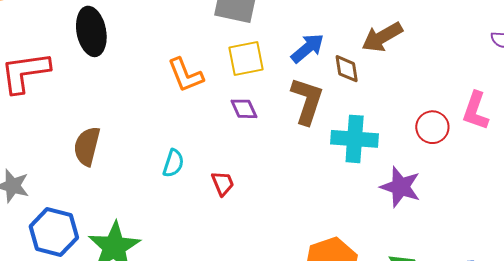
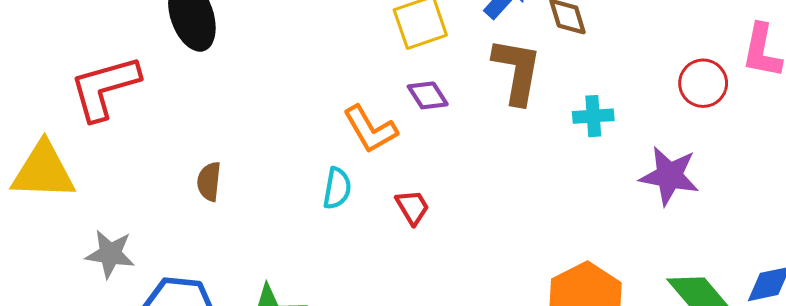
orange L-shape: (186, 75) -> (370, 129), moved
cyan cross: (355, 139) -> (593, 116), size x0.6
brown semicircle: (87, 146) -> (209, 181), size x0.7

